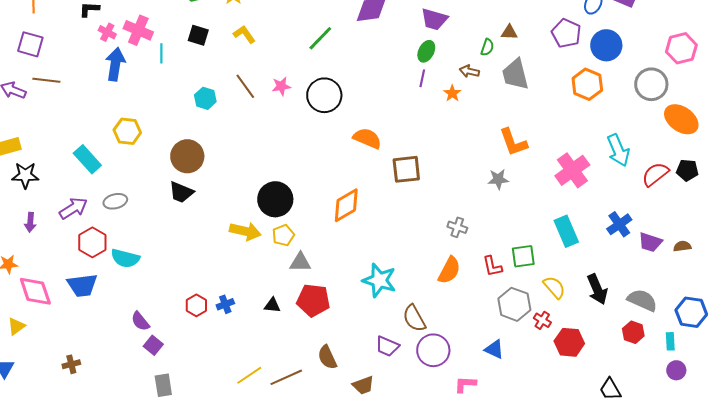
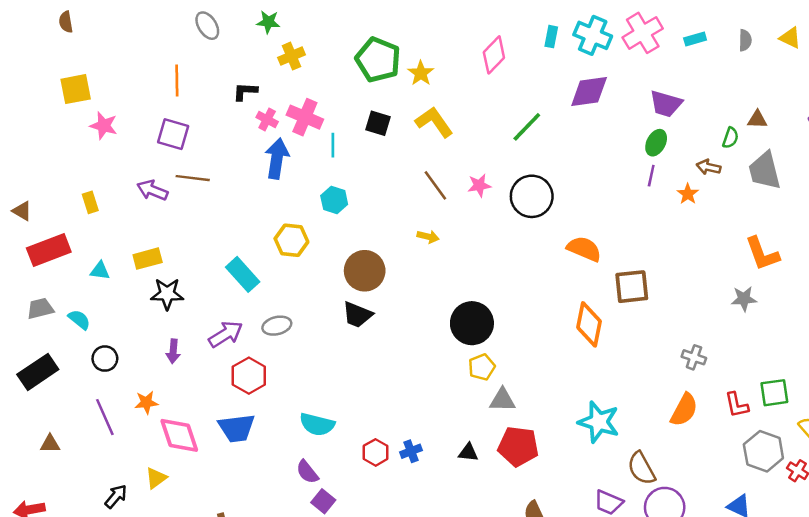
yellow L-shape: (244, 34) -> (434, 122), size x1.4
cyan hexagon: (205, 98) -> (334, 200), moved
orange diamond: (346, 205) -> (589, 324), moved, turned -48
yellow arrow: (245, 231) -> (428, 237), moved, size x0.6
cyan semicircle: (125, 258) -> (317, 424), moved

